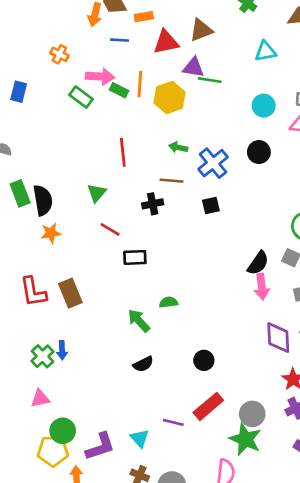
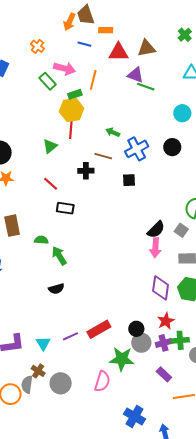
green rectangle: (119, 90) -> (75, 94), moved, turned -56
yellow hexagon: (169, 97) -> (72, 110), moved
green triangle: (97, 193) -> (50, 146), moved
green semicircle: (168, 302) -> (41, 240), moved
black circle: (204, 360) -> (136, 329), moved
gray circle: (252, 414) -> (141, 343), moved
purple line: (173, 422) -> (71, 336), turned -49
green star: (245, 439) -> (122, 359), turned -30

